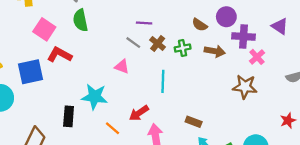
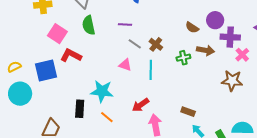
purple line: (144, 23) -> (125, 25), moved
green cross: (183, 48) -> (183, 58), moved
cyan line: (163, 81) -> (151, 70), moved
orange line: (112, 128) -> (107, 117), moved

